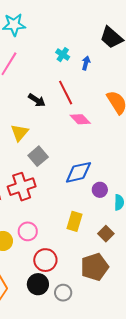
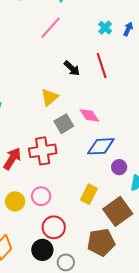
blue arrow: (86, 63) -> (128, 29), moved
pink diamond: (80, 119) -> (89, 115), moved
brown square: (106, 234) -> (118, 211), size x1.8

